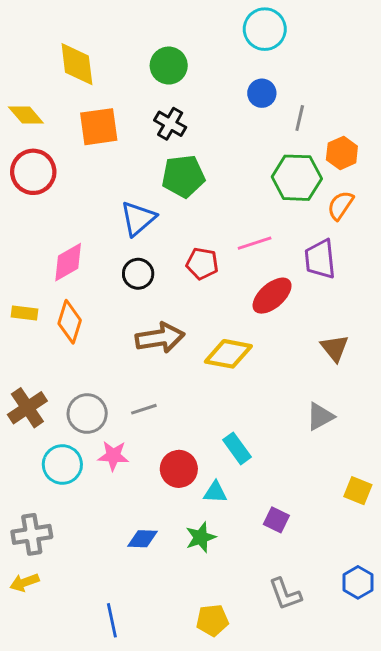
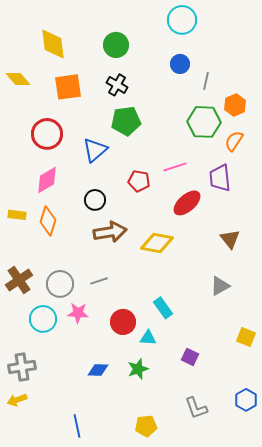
red circle: (33, 172) -> (47, 134), moved
black circle: (138, 274) -> (95, 200), moved

